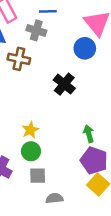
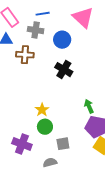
blue circle: (85, 48) -> (62, 40), moved
gray square: (38, 176) -> (63, 144), moved
gray semicircle: (54, 198) -> (50, 162), moved

